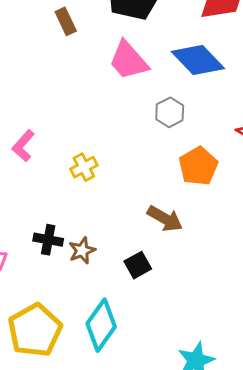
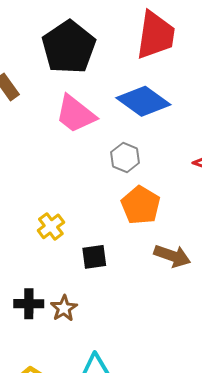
orange pentagon: (198, 166) -> (141, 205), moved
brown arrow: (165, 219) -> (172, 256), moved
black square: (138, 265) -> (94, 257), moved, turned 32

